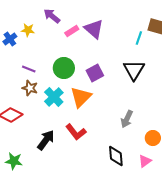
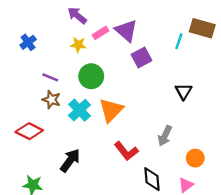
yellow star: (28, 30) -> (78, 45), moved
black triangle: (134, 70) -> (184, 91), moved, size x0.7
purple square: (95, 73) -> (141, 58), moved
red L-shape: (76, 132) -> (126, 151), moved

